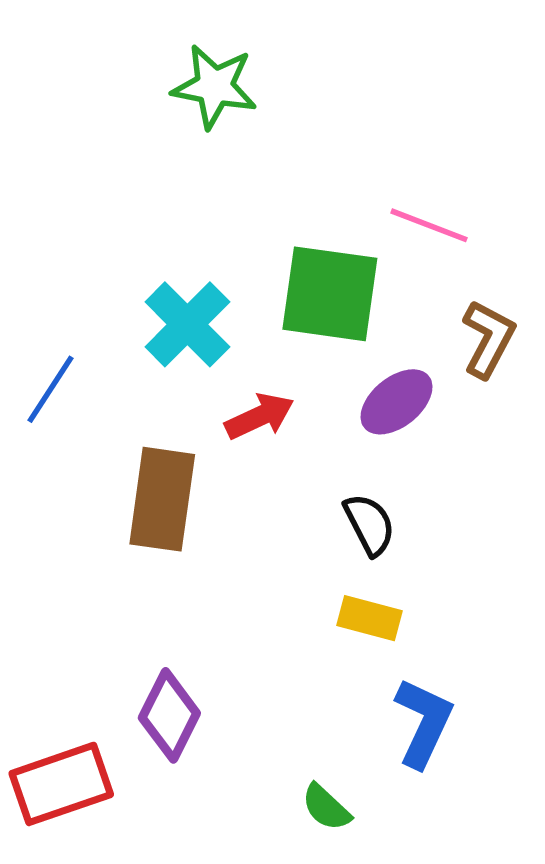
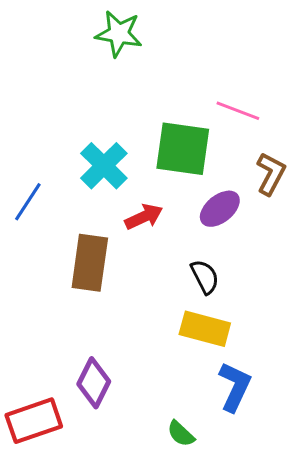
yellow rectangle: (369, 618) -> (205, 329), size x1.4

